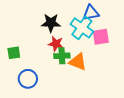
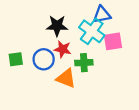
green cross: (62, 56) -> (84, 63), moved
orange triangle: (78, 62) -> (66, 78), moved
blue circle: (28, 79) -> (44, 59), moved

